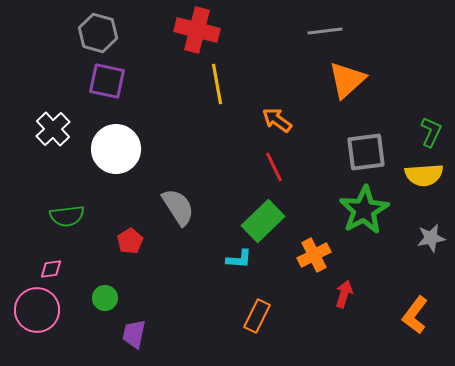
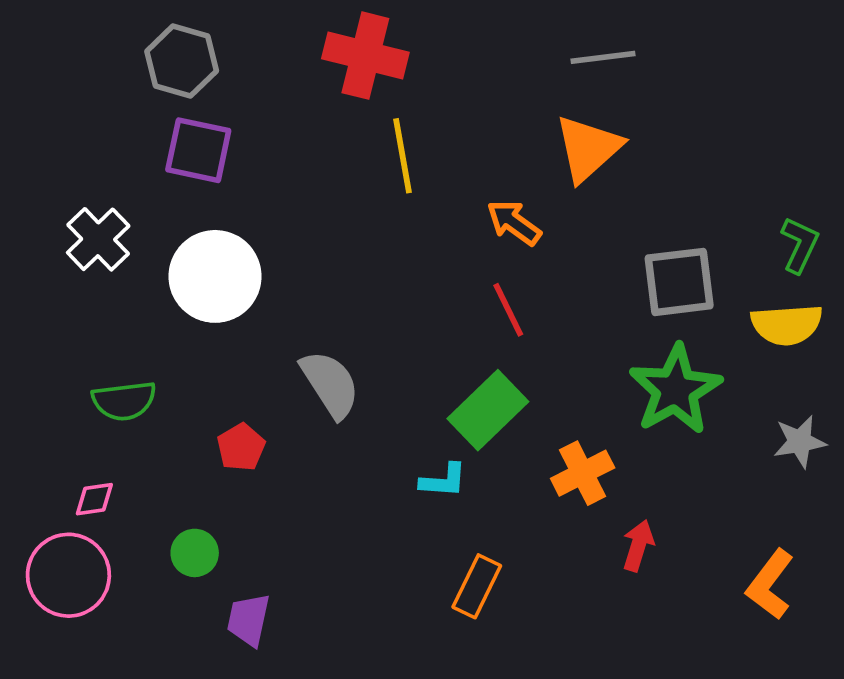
orange triangle: (347, 80) -> (588, 148), moved

